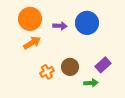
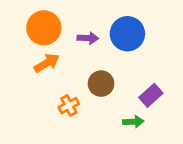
brown circle: (70, 67) -> (101, 84), moved

